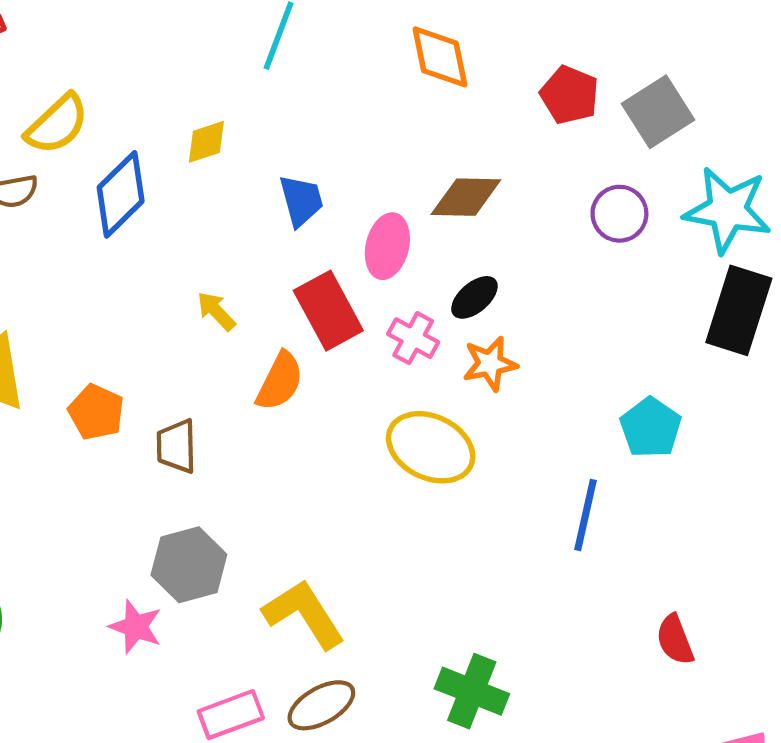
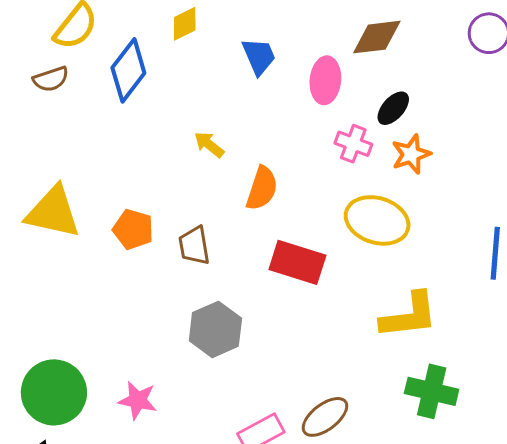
red rectangle: (328, 311) -> (297, 262), moved, turned -36
yellow L-shape: (304, 614) -> (409, 316), moved, turned 124
pink star: (136, 627) -> (138, 400), moved

